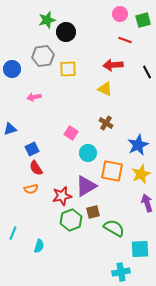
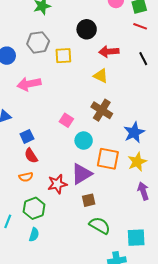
black circle: (66, 32) -> (87, 29), moved
red line: (125, 40) -> (140, 26), moved
pink arrow: (34, 97) -> (29, 84), size x1.6
brown cross: (106, 123) -> (102, 110), size x1.5
green hexagon: (71, 220) -> (34, 208), moved
green semicircle: (114, 228) -> (100, 225), moved

